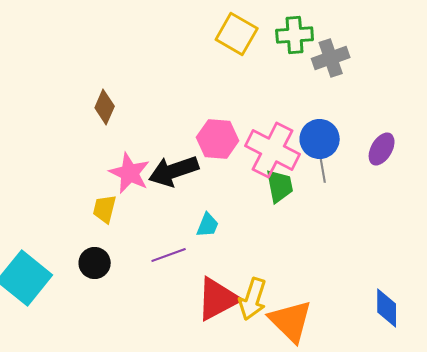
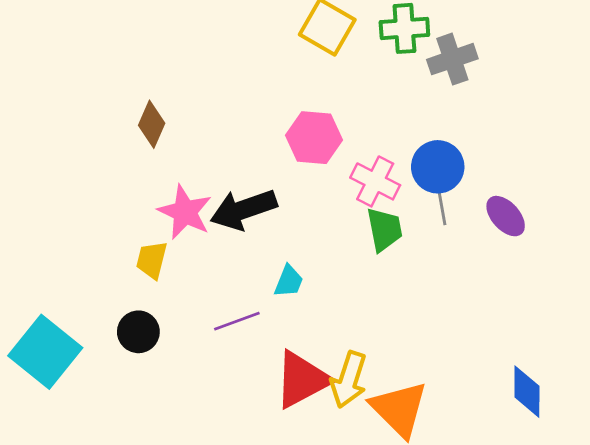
pink hexagon: (218, 139) -> (314, 138), moved
purple ellipse: (382, 149) -> (506, 216), moved, turned -72
pink cross: (273, 150) -> (375, 181), size x0.7

